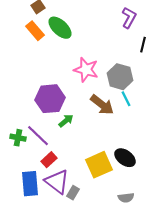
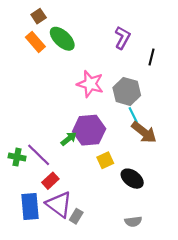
purple L-shape: (129, 18) -> (122, 38), moved
purple hexagon: (50, 99) -> (89, 130), moved
brown arrow: (102, 105) -> (144, 132), moved
yellow square: (99, 165) -> (105, 160), moved, size x0.6

